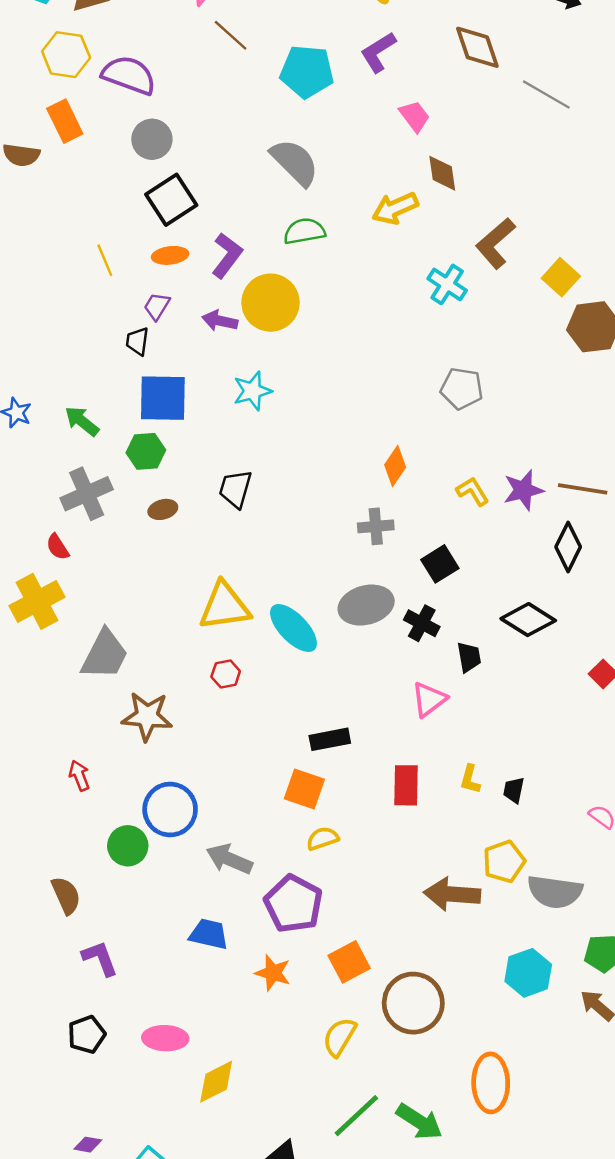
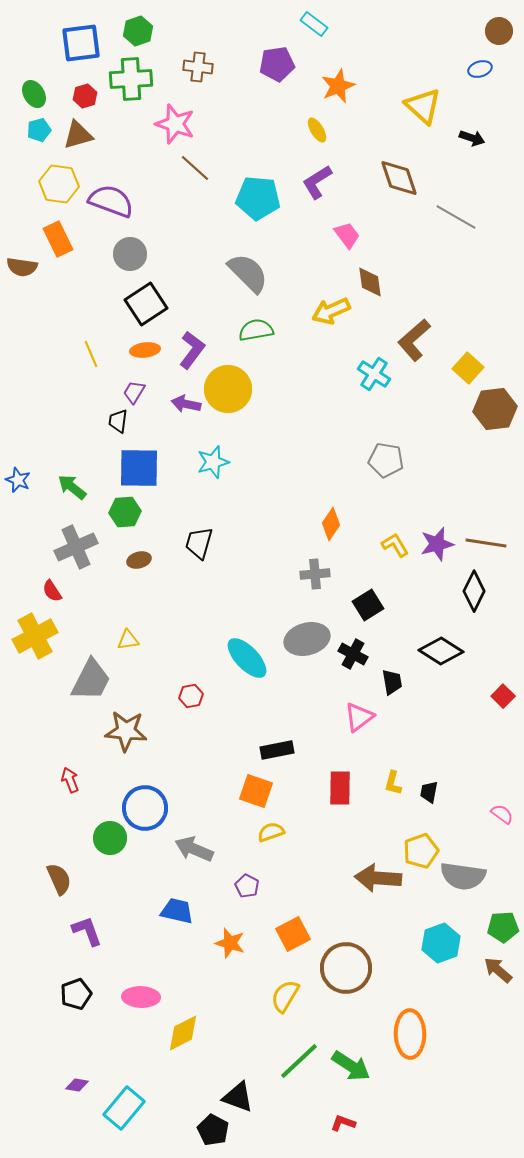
yellow triangle: (225, 606) -> (128, 640), moved, size x0.5
purple pentagon: (293, 904) -> (247, 886), size x0.5

